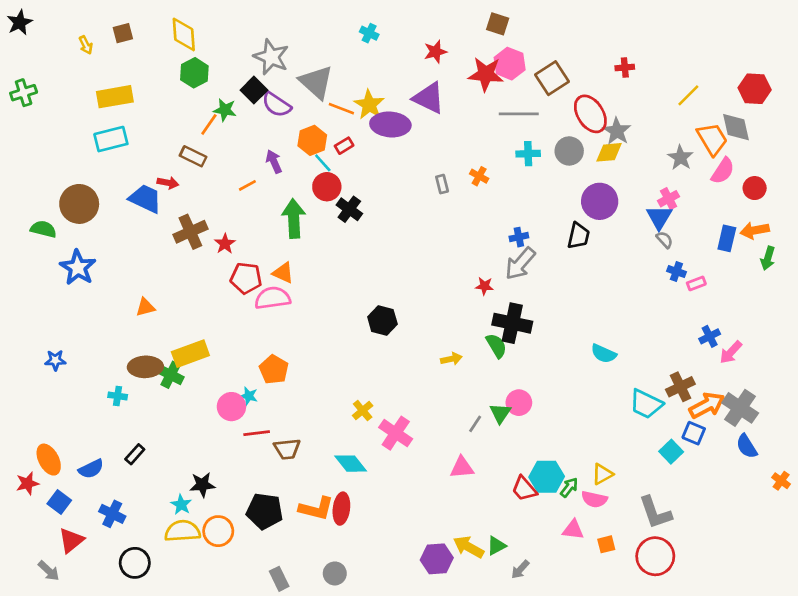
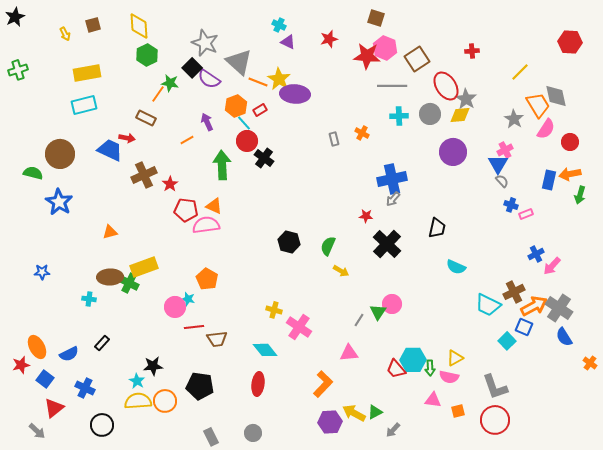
red hexagon: (755, 89) -> (570, 42), moved
purple triangle: (429, 98) -> (288, 42), moved, size x0.6
black trapezoid: (578, 236) -> (437, 228), moved
blue cross: (519, 237) -> (392, 179), size x2.0
gray arrow: (520, 264) -> (393, 199), size x0.6
black cross: (512, 323) -> (387, 244), turned 32
green semicircle: (496, 346) -> (328, 246), moved, turned -126
yellow arrow: (451, 359) -> (341, 271), turned 42
yellow cross: (363, 411) -> (274, 310), turned -35
green arrow: (569, 487) -> (430, 368), turned 140
orange L-shape: (316, 509) -> (323, 384), moved, turned -60

